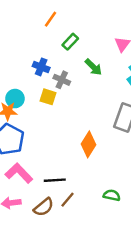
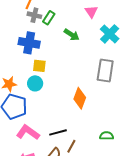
blue cross: (41, 67) -> (29, 43), size x1.5
gray cross: (62, 80) -> (34, 15), moved
cyan circle: (15, 99) -> (35, 83), moved

